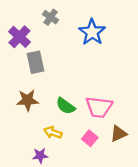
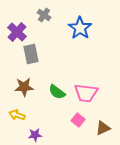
yellow arrow: (53, 133) -> (17, 115), moved
brown triangle: (119, 134) -> (103, 128), moved

